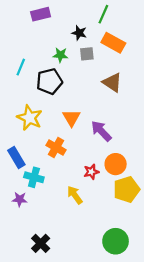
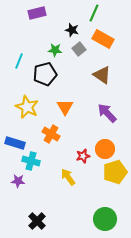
gray square: (87, 54) -> (79, 49), turned -32
purple arrow: (101, 131) -> (107, 113), moved
blue rectangle: (16, 157) -> (15, 143), turned -42

